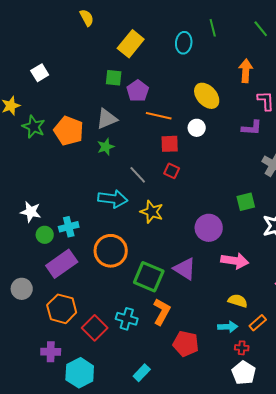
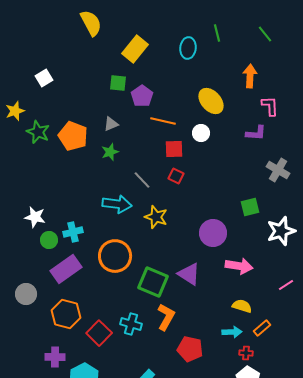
yellow semicircle: (87, 18) -> (91, 23), size x1.5
gray triangle: (107, 119) -> (111, 124), size x0.7

